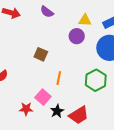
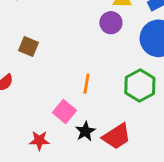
brown square: (41, 54) -> (28, 46), moved
red star: (26, 109) -> (39, 141), moved

